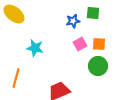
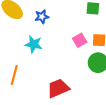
blue star: (73, 21) -> (42, 17), moved

